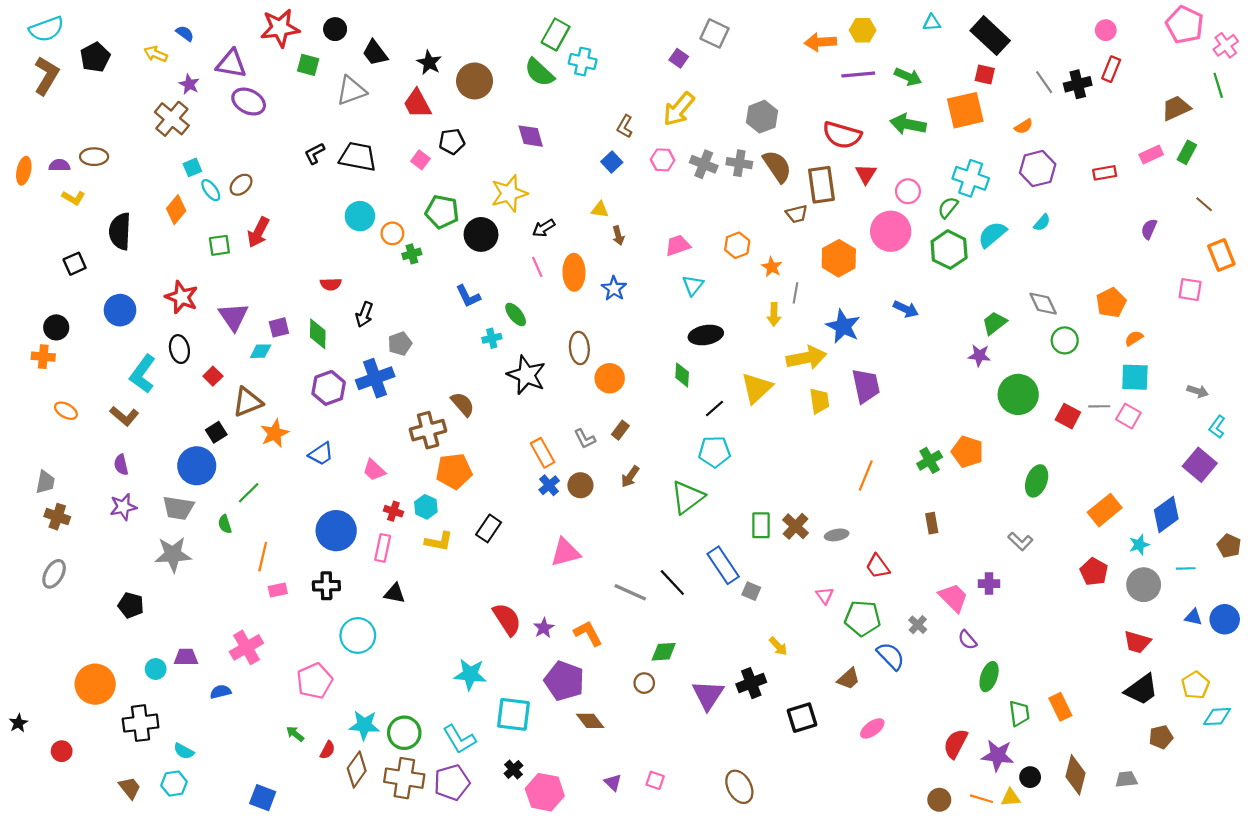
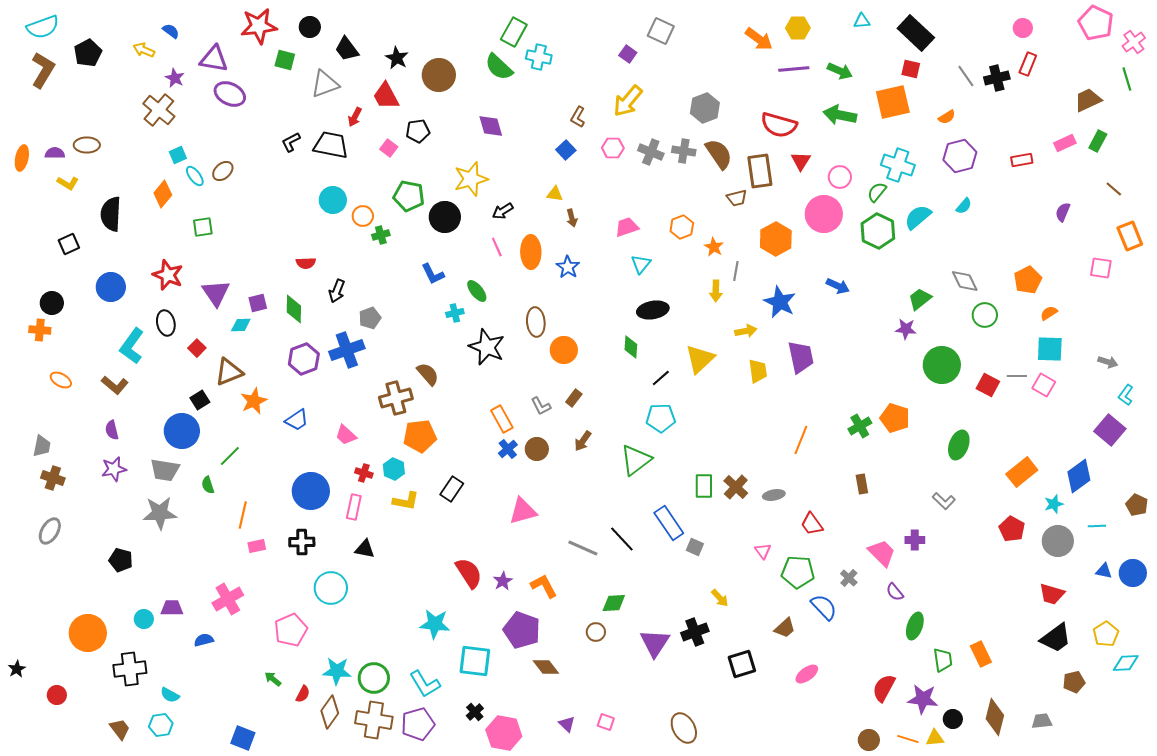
orange arrow: (820, 42) -> (759, 39), turned -140
red arrow: (258, 232) -> (355, 117), moved, size x0.7
yellow arrow: (806, 358) -> (746, 331), size x0.6

